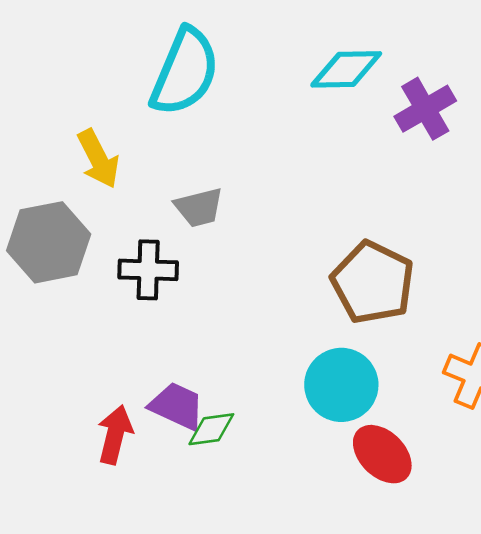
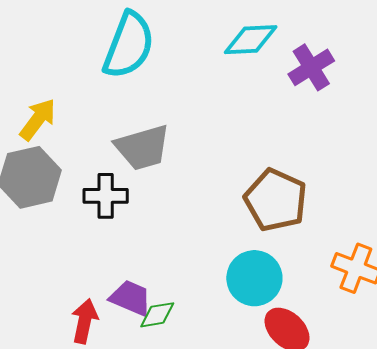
yellow arrow: (98, 159) -> (38, 119), moved, turned -114
gray trapezoid: (199, 207) -> (143, 147), size x1.5

